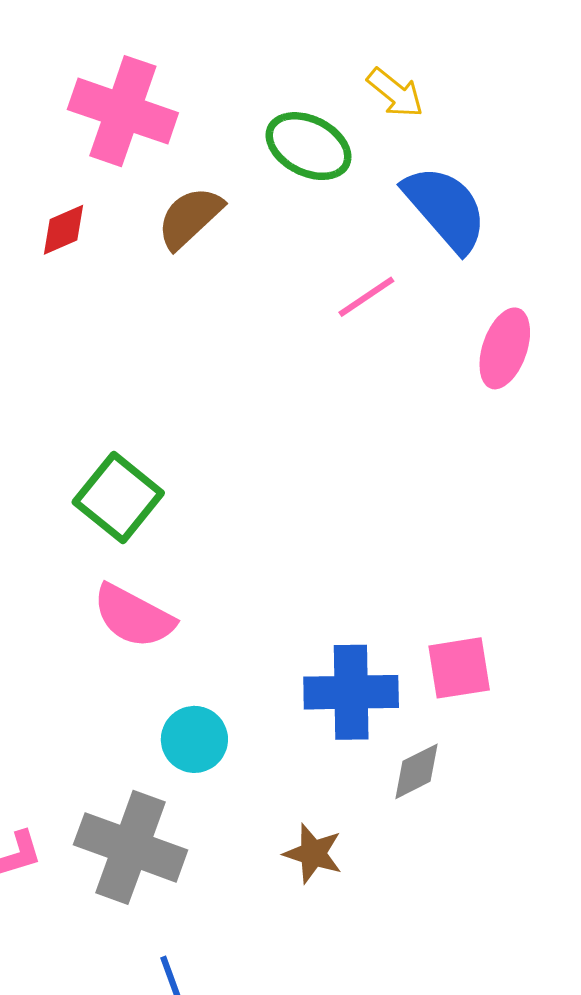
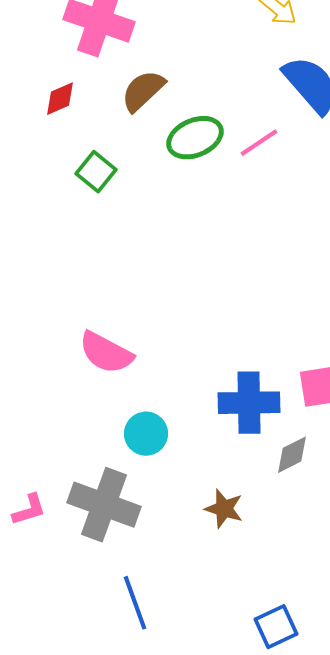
green ellipse: (309, 146) -> (195, 138), moved, turned -50
green square: (118, 498) -> (96, 172), moved, size x0.7

